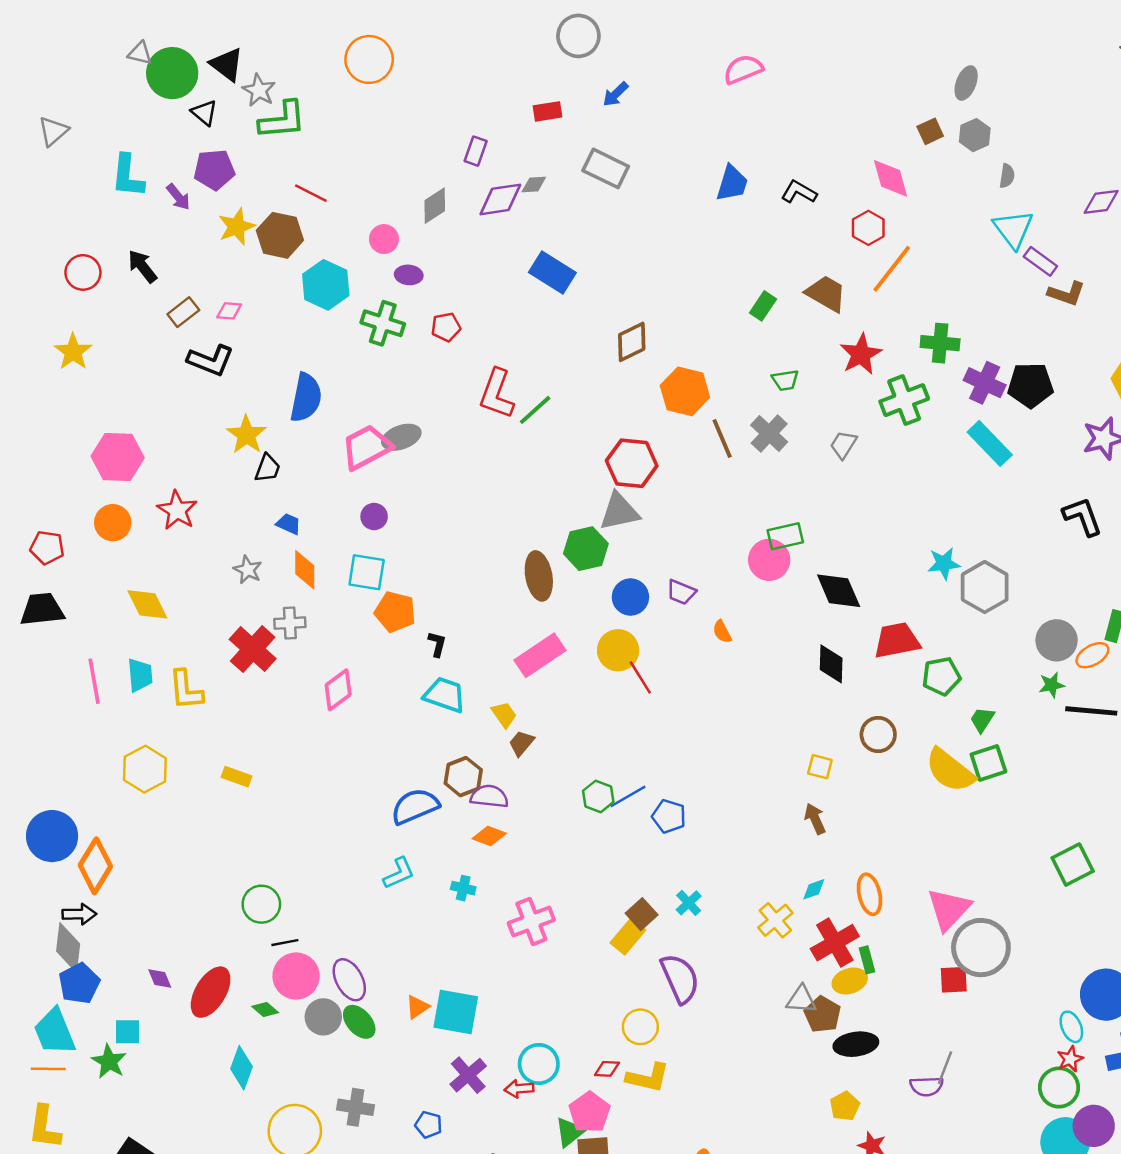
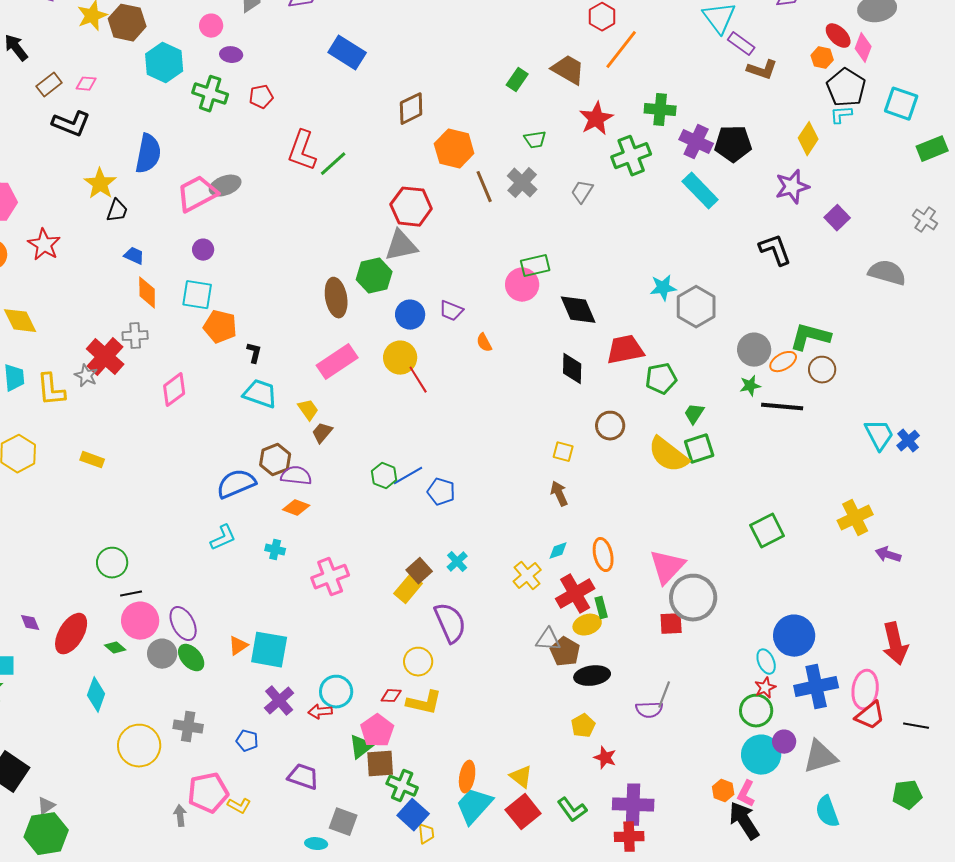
gray star: (248, 570) -> (86, 376), moved
purple circle: (1094, 1126) -> (784, 742), size x0.7

